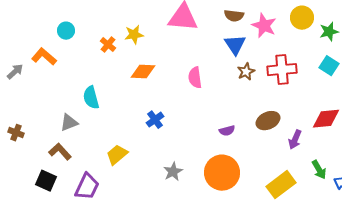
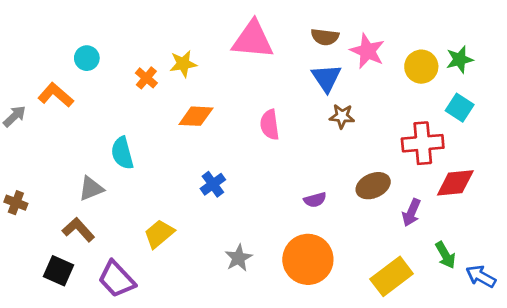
yellow circle: (302, 18) -> (421, 67), moved
red cross: (282, 70) -> (423, 143), moved
brown star: (246, 72) -> (342, 116), turned 30
purple trapezoid: (87, 187) -> (117, 279), turned 112

